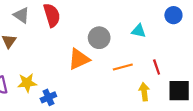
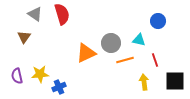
blue circle: (173, 15) -> (158, 21), moved
cyan triangle: (139, 31) -> (139, 40), moved
gray circle: (99, 38) -> (111, 43), moved

